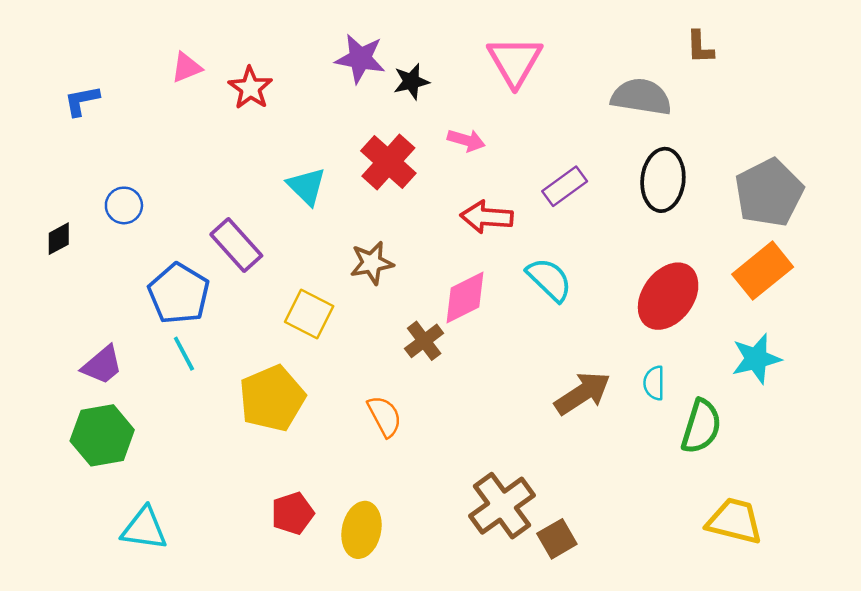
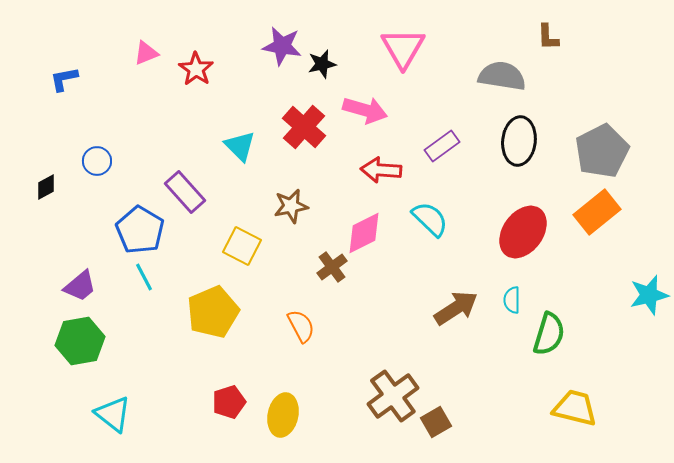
pink arrow: (466, 140) -> (365, 110), size x1.5
cyan star: (756, 359) -> (649, 295), moved
cyan triangle: (144, 529) -> (113, 414), turned 30

